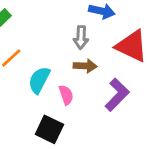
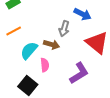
brown arrow: (85, 66) -> (52, 45), moved

